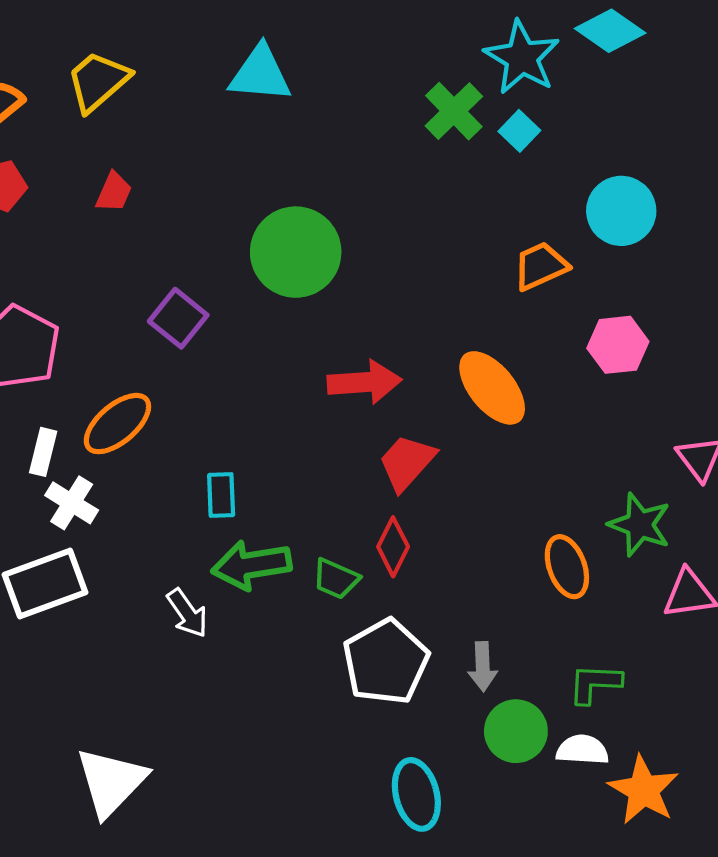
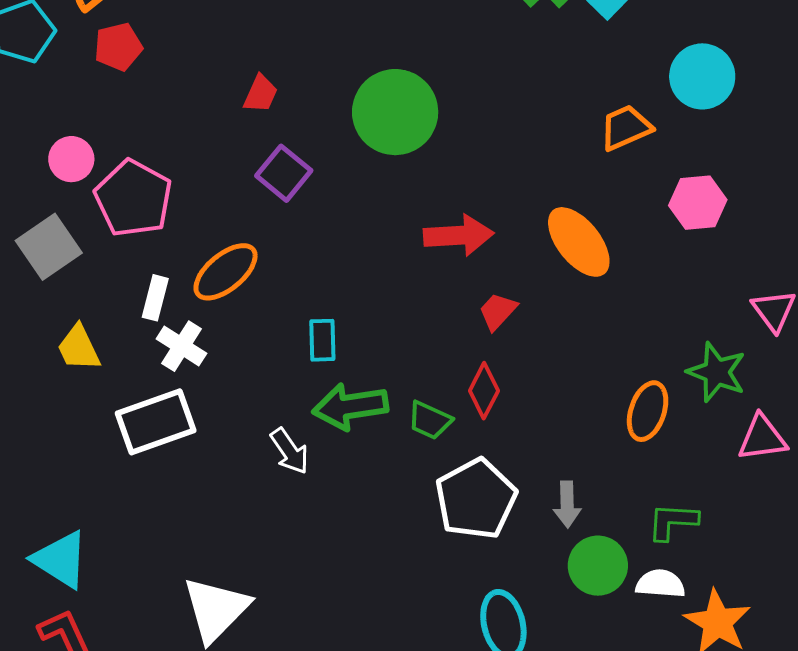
red trapezoid: (114, 192) -> (261, 94), moved
red trapezoid: (407, 462) -> (498, 311), size x0.7
orange ellipse: (567, 567) -> (648, 411), turned 38

